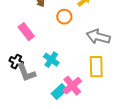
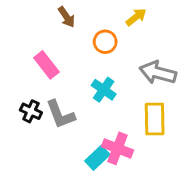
cyan cross: (51, 60) -> (104, 90), moved
gray L-shape: (26, 73) -> (60, 114), moved
pink cross: (72, 86) -> (118, 148), turned -30

